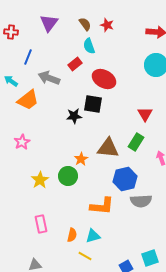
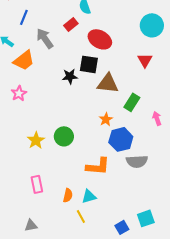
gray arrow: (49, 78) -> (45, 38), turned 35
red triangle: (145, 114) -> (145, 60), moved
pink star: (22, 142) -> (19, 93), moved
brown triangle: (108, 148) -> (108, 83), moved
orange star: (81, 159) -> (106, 119), moved
yellow line: (85, 256) -> (81, 216), turned 32

